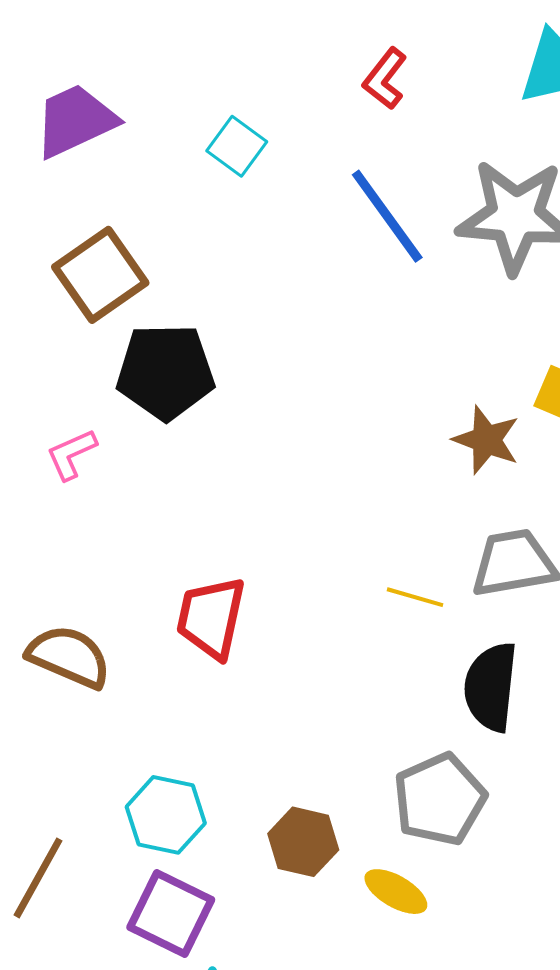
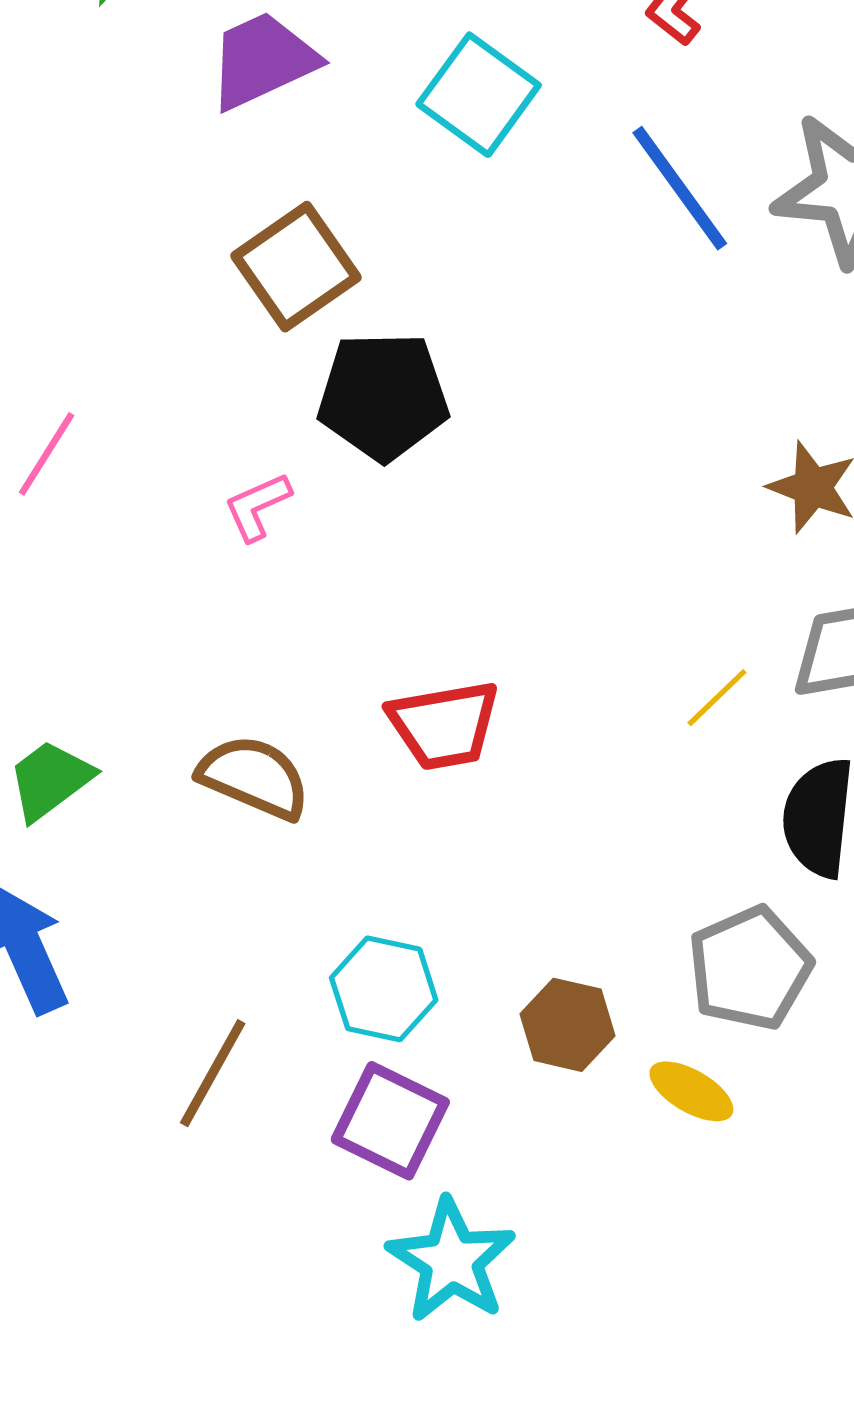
cyan square: (237, 146) -> (479, 95), size x1.5
yellow line: (415, 597) -> (717, 698), turned -60
red trapezoid: (211, 618) -> (444, 725), turned -112

